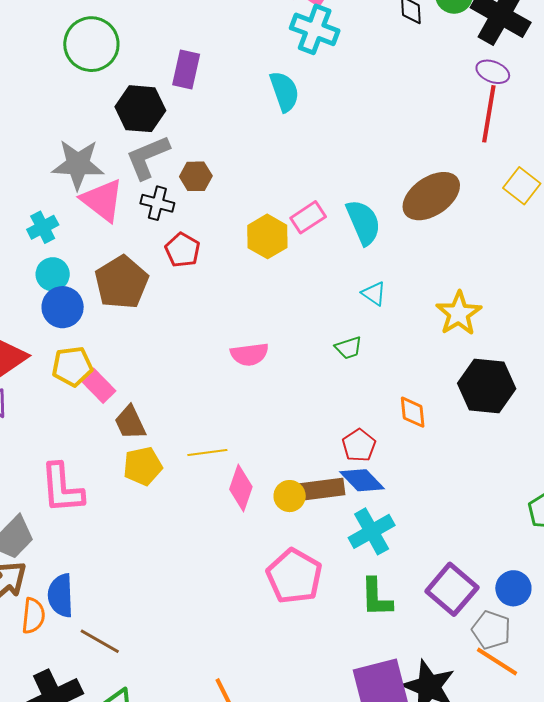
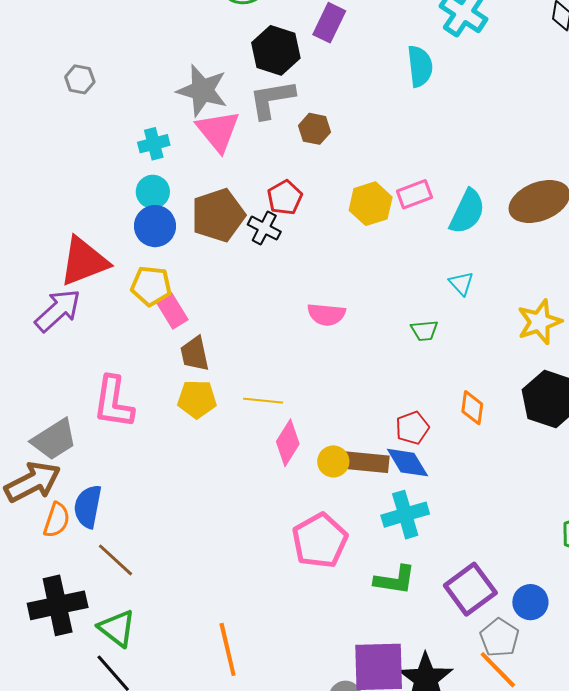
black cross: (157, 203) -> (264, 228), moved
cyan semicircle: (363, 222) -> (467, 212), turned 36
green L-shape: (376, 597) -> (395, 580), turned -93

